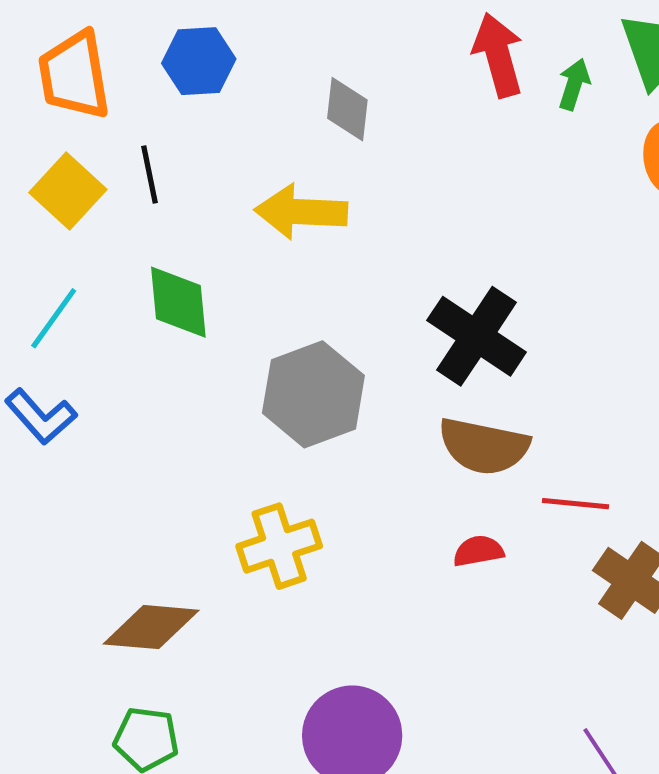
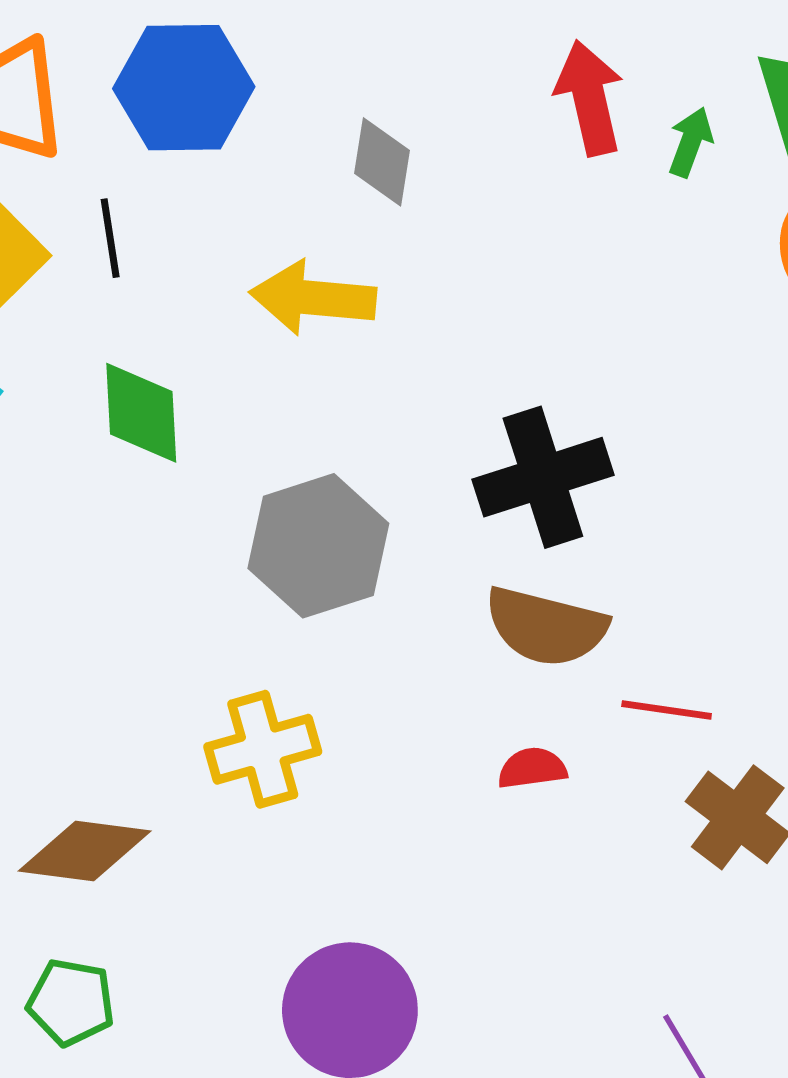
blue hexagon: (199, 61) -> (184, 88), size x1.4
black cross: (477, 336) -> (543, 477), turned 36

